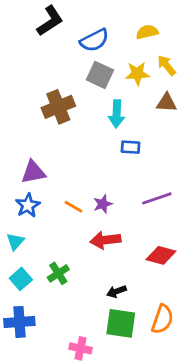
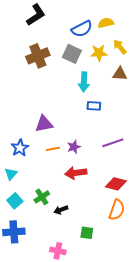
blue semicircle: (94, 40) -> (82, 29), moved
brown cross: (58, 107) -> (38, 56), moved
purple triangle: (33, 172) -> (44, 124), moved
orange line: (74, 207) -> (53, 149), turned -40
black arrow: (117, 291) -> (61, 210), moved
orange semicircle: (162, 319) -> (117, 210), moved
green square: (121, 323) -> (87, 233), size x0.6

